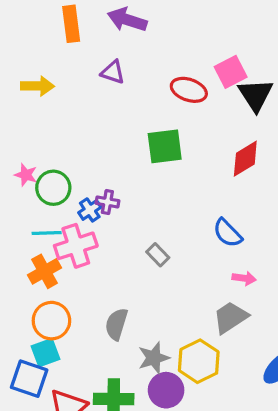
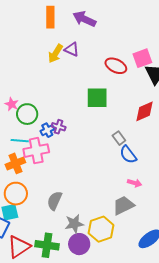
yellow arrow: (38, 86) -> (55, 53), moved, turned 114
gray rectangle: (158, 255) -> (119, 138), moved

